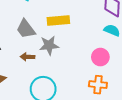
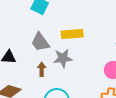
brown arrow: (27, 57) -> (42, 69), turned 88

